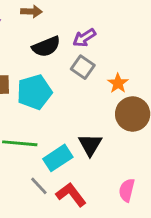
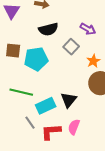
purple arrow: (84, 38) -> (88, 29), moved, turned -126
pink semicircle: (127, 190) -> (74, 127), moved
red L-shape: (71, 195) -> (51, 132), turned -65

